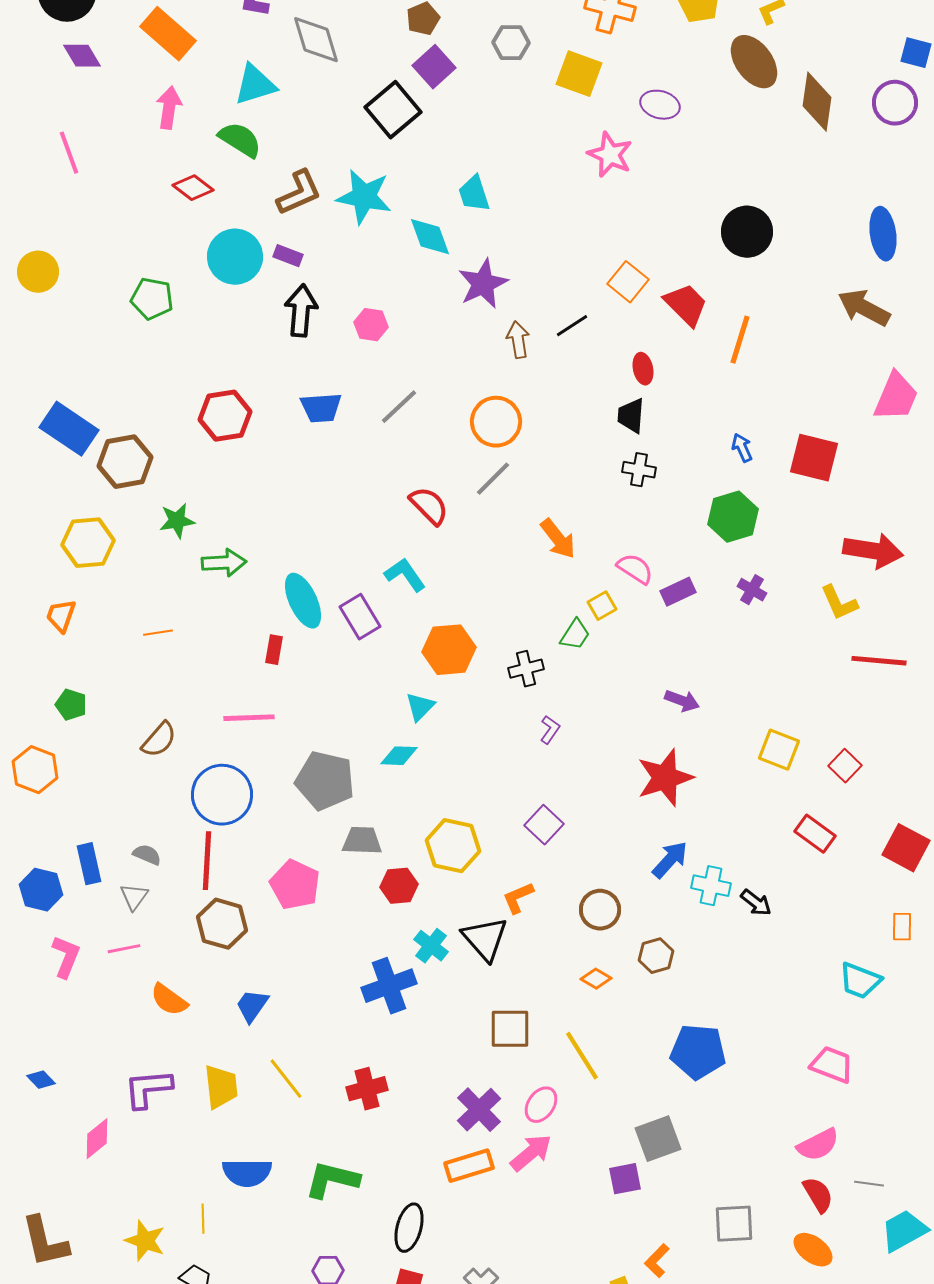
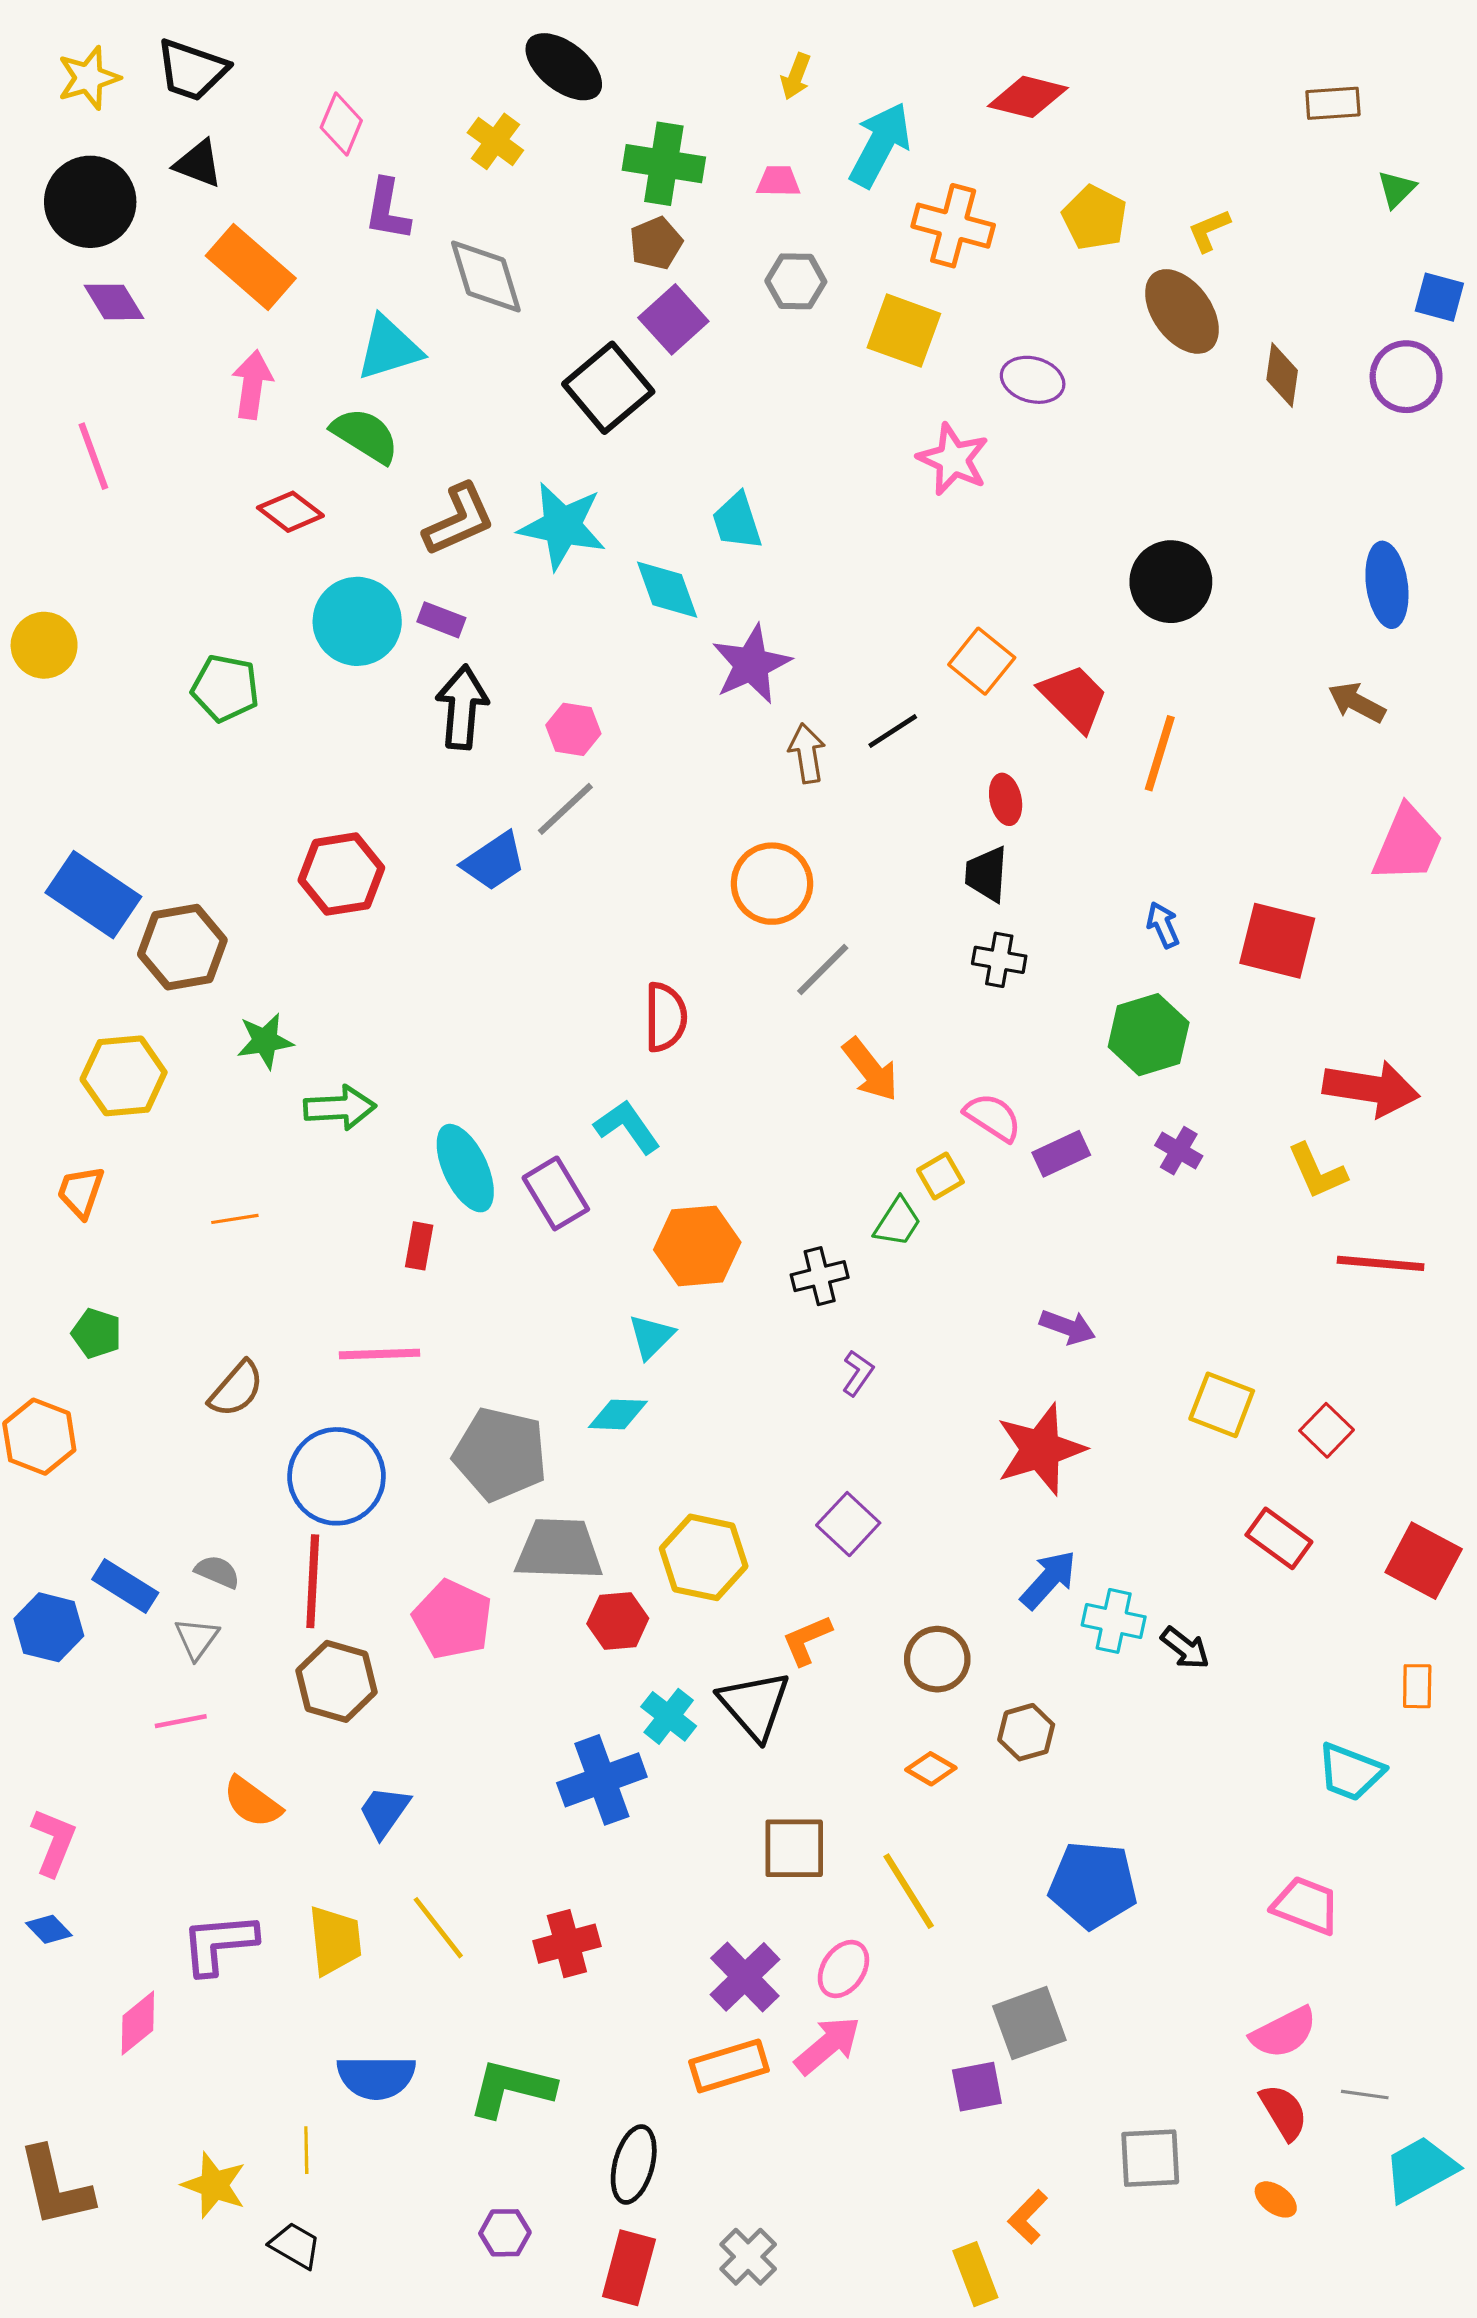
brown diamond: (817, 102) -> (1282, 375), size x0.7
brown arrow: (864, 308) -> (1357, 702), size x0.7
gray line: (399, 407) -> (565, 809), moved
blue trapezoid: (321, 408) -> (494, 861), turned -30
gray line: (493, 479) -> (823, 969), moved
red semicircle: (429, 506) -> (665, 1017), turned 45
gray trapezoid: (362, 841) -> (559, 1549), size x1.4
blue rectangle: (89, 864) -> (125, 1586), turned -45
pink L-shape: (66, 957) -> (54, 1842), moved
orange ellipse: (813, 1250) -> (1276, 2199), size x0.7

